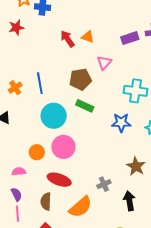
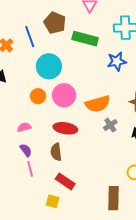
brown pentagon: (80, 79) -> (55, 23), moved, turned -30
green rectangle: (85, 106) -> (85, 39), moved, size x1.4
orange circle: (37, 152) -> (38, 96), moved
orange semicircle: (81, 207) -> (98, 104), moved, turned 35

